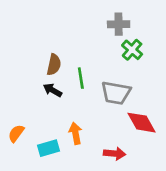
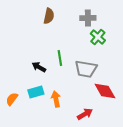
brown semicircle: (54, 65) -> (49, 16), moved
cyan rectangle: (49, 148) -> (36, 92), moved
red arrow: (115, 154) -> (85, 114), turned -35

